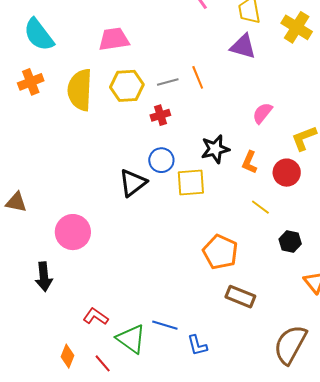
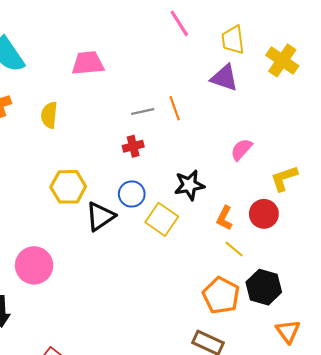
yellow hexagon: (127, 86) -> (68, 187), moved
yellow semicircle: (80, 90) -> (49, 115), size x0.6
orange L-shape: (249, 162) -> (224, 218), moved
yellow square: (191, 183) -> (162, 219), turned 36
black hexagon: (290, 241) -> (264, 287), size x1.5
orange pentagon: (220, 252) -> (221, 295), moved

